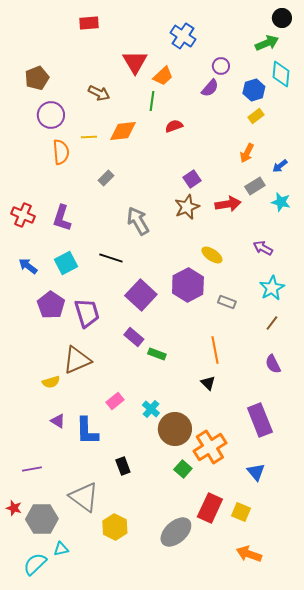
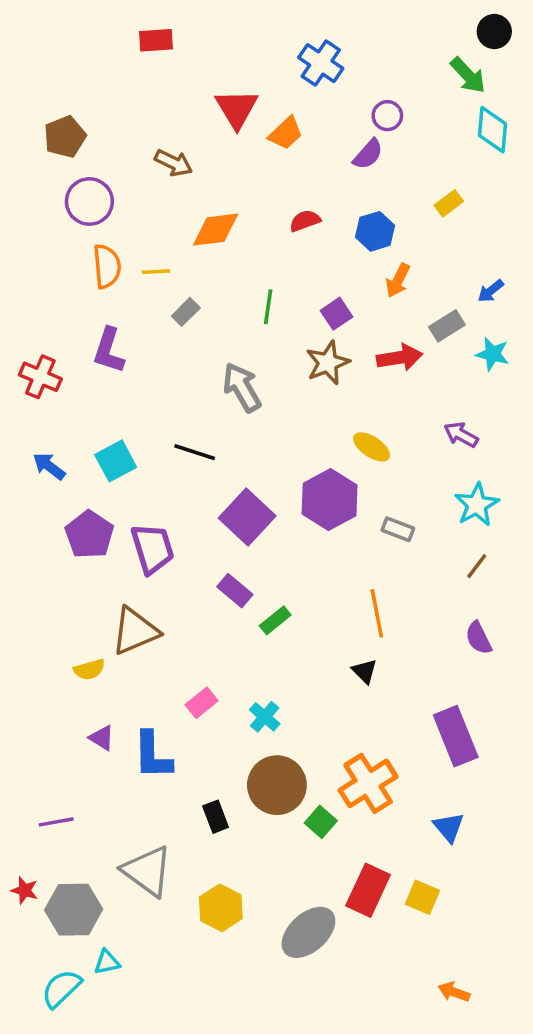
green arrow: (267, 43) -> (468, 75), turned 70
blue hexagon: (254, 90) -> (375, 231), moved
green line: (152, 101) -> (268, 307), moved
yellow line: (89, 137) -> (156, 272), moved
orange arrow: (247, 153) -> (398, 280), moved
purple L-shape: (62, 218) -> (109, 350), moved
green rectangle: (157, 354) -> (275, 620), turned -60
brown circle: (175, 429) -> (277, 785), moved
yellow hexagon: (115, 527) -> (221, 908), moved
orange arrow: (249, 554) -> (454, 992), moved, size x0.7

